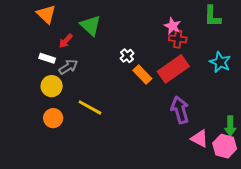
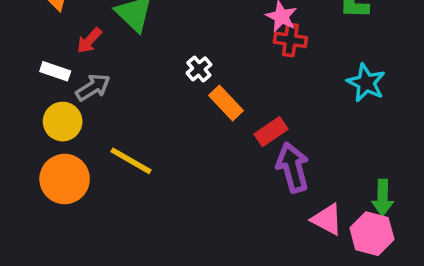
red rectangle: (173, 69) -> (271, 132), moved, size x0.6
orange circle: (53, 118) -> (65, 179), size x1.4

